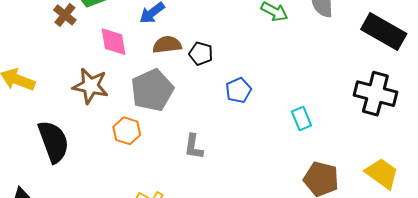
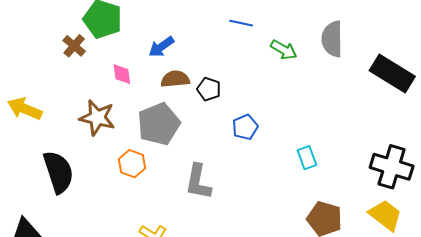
pink diamond: (114, 42) -> (122, 74), size x0.7
black cross: (375, 94) -> (392, 167), moved
gray L-shape: (194, 147) -> (198, 182), size x1.4

